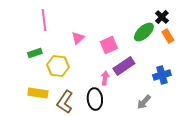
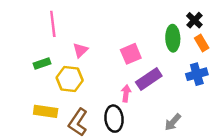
green ellipse: (144, 32) -> (173, 38), turned -50
pink triangle: (78, 38) -> (80, 50), moved
blue cross: (162, 75) -> (197, 74), moved

